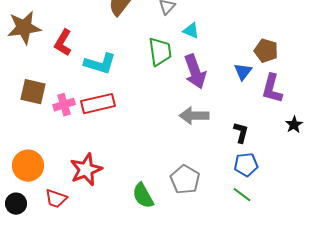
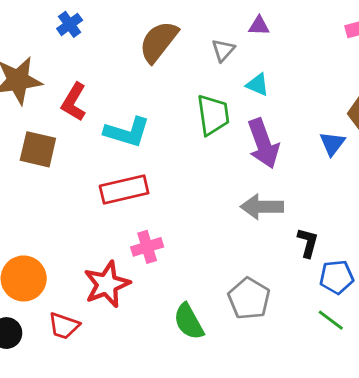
brown square: (33, 92) -> (38, 149), moved
pink cross: (64, 105) -> (147, 247), moved
black L-shape: (241, 133) -> (308, 243), moved

